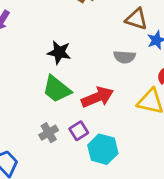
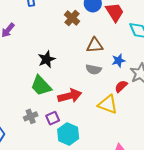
brown triangle: (136, 19) -> (95, 45), moved, turned -30
black star: (59, 52) -> (47, 59), turned 30

